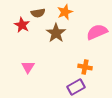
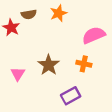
brown star: (56, 33) -> (49, 65), moved
orange cross: (85, 67) -> (84, 64), moved

